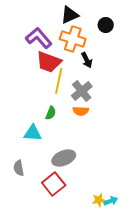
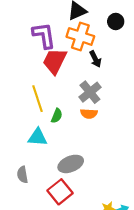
purple L-shape: (39, 38) -> (44, 35), turned 32
red trapezoid: (49, 62) -> (55, 61), turned 96
yellow line: (59, 81) -> (37, 99), moved, turned -30

